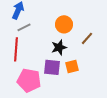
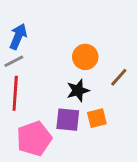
gray line: (24, 27) -> (14, 61), moved
pink pentagon: (29, 80) -> (34, 139), turned -30

